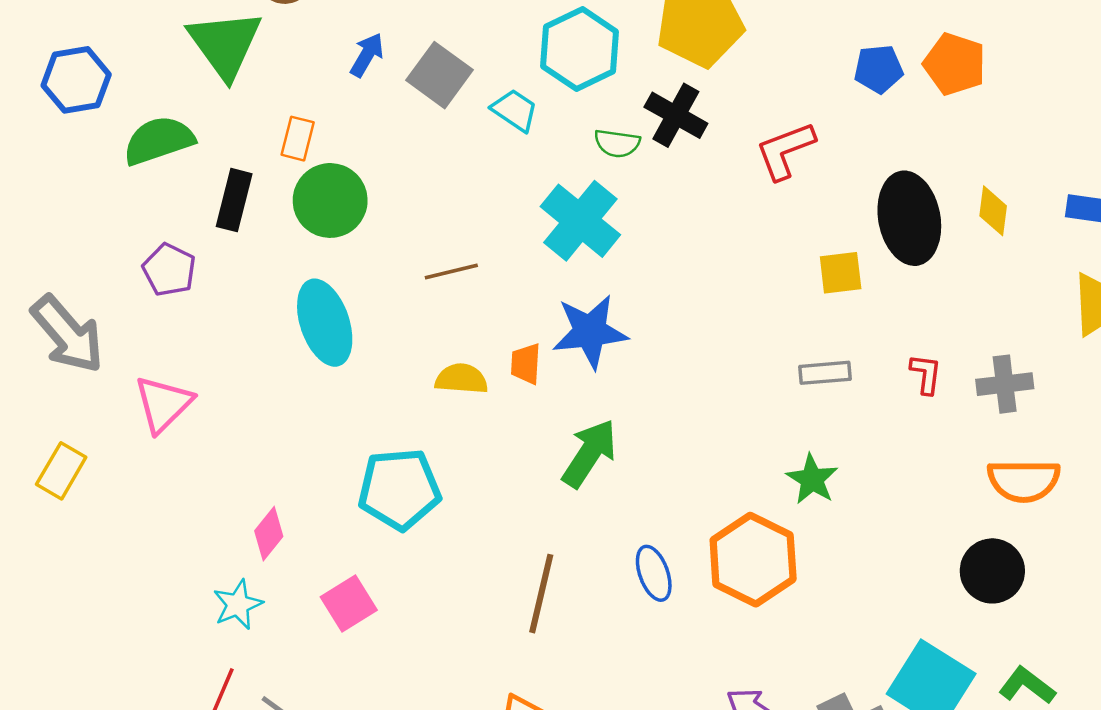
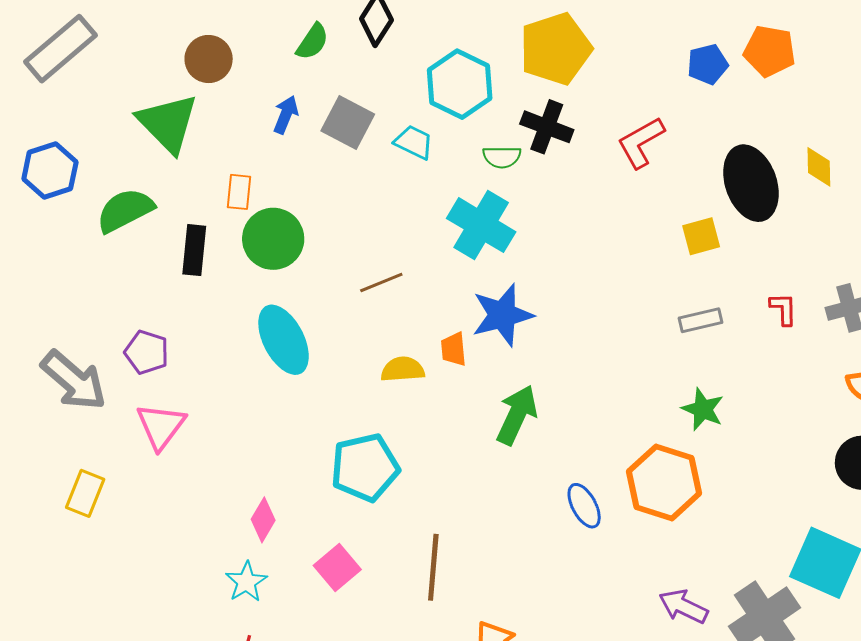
purple pentagon: (169, 270) -> (147, 352), moved
brown line: (541, 594) -> (433, 567), moved

